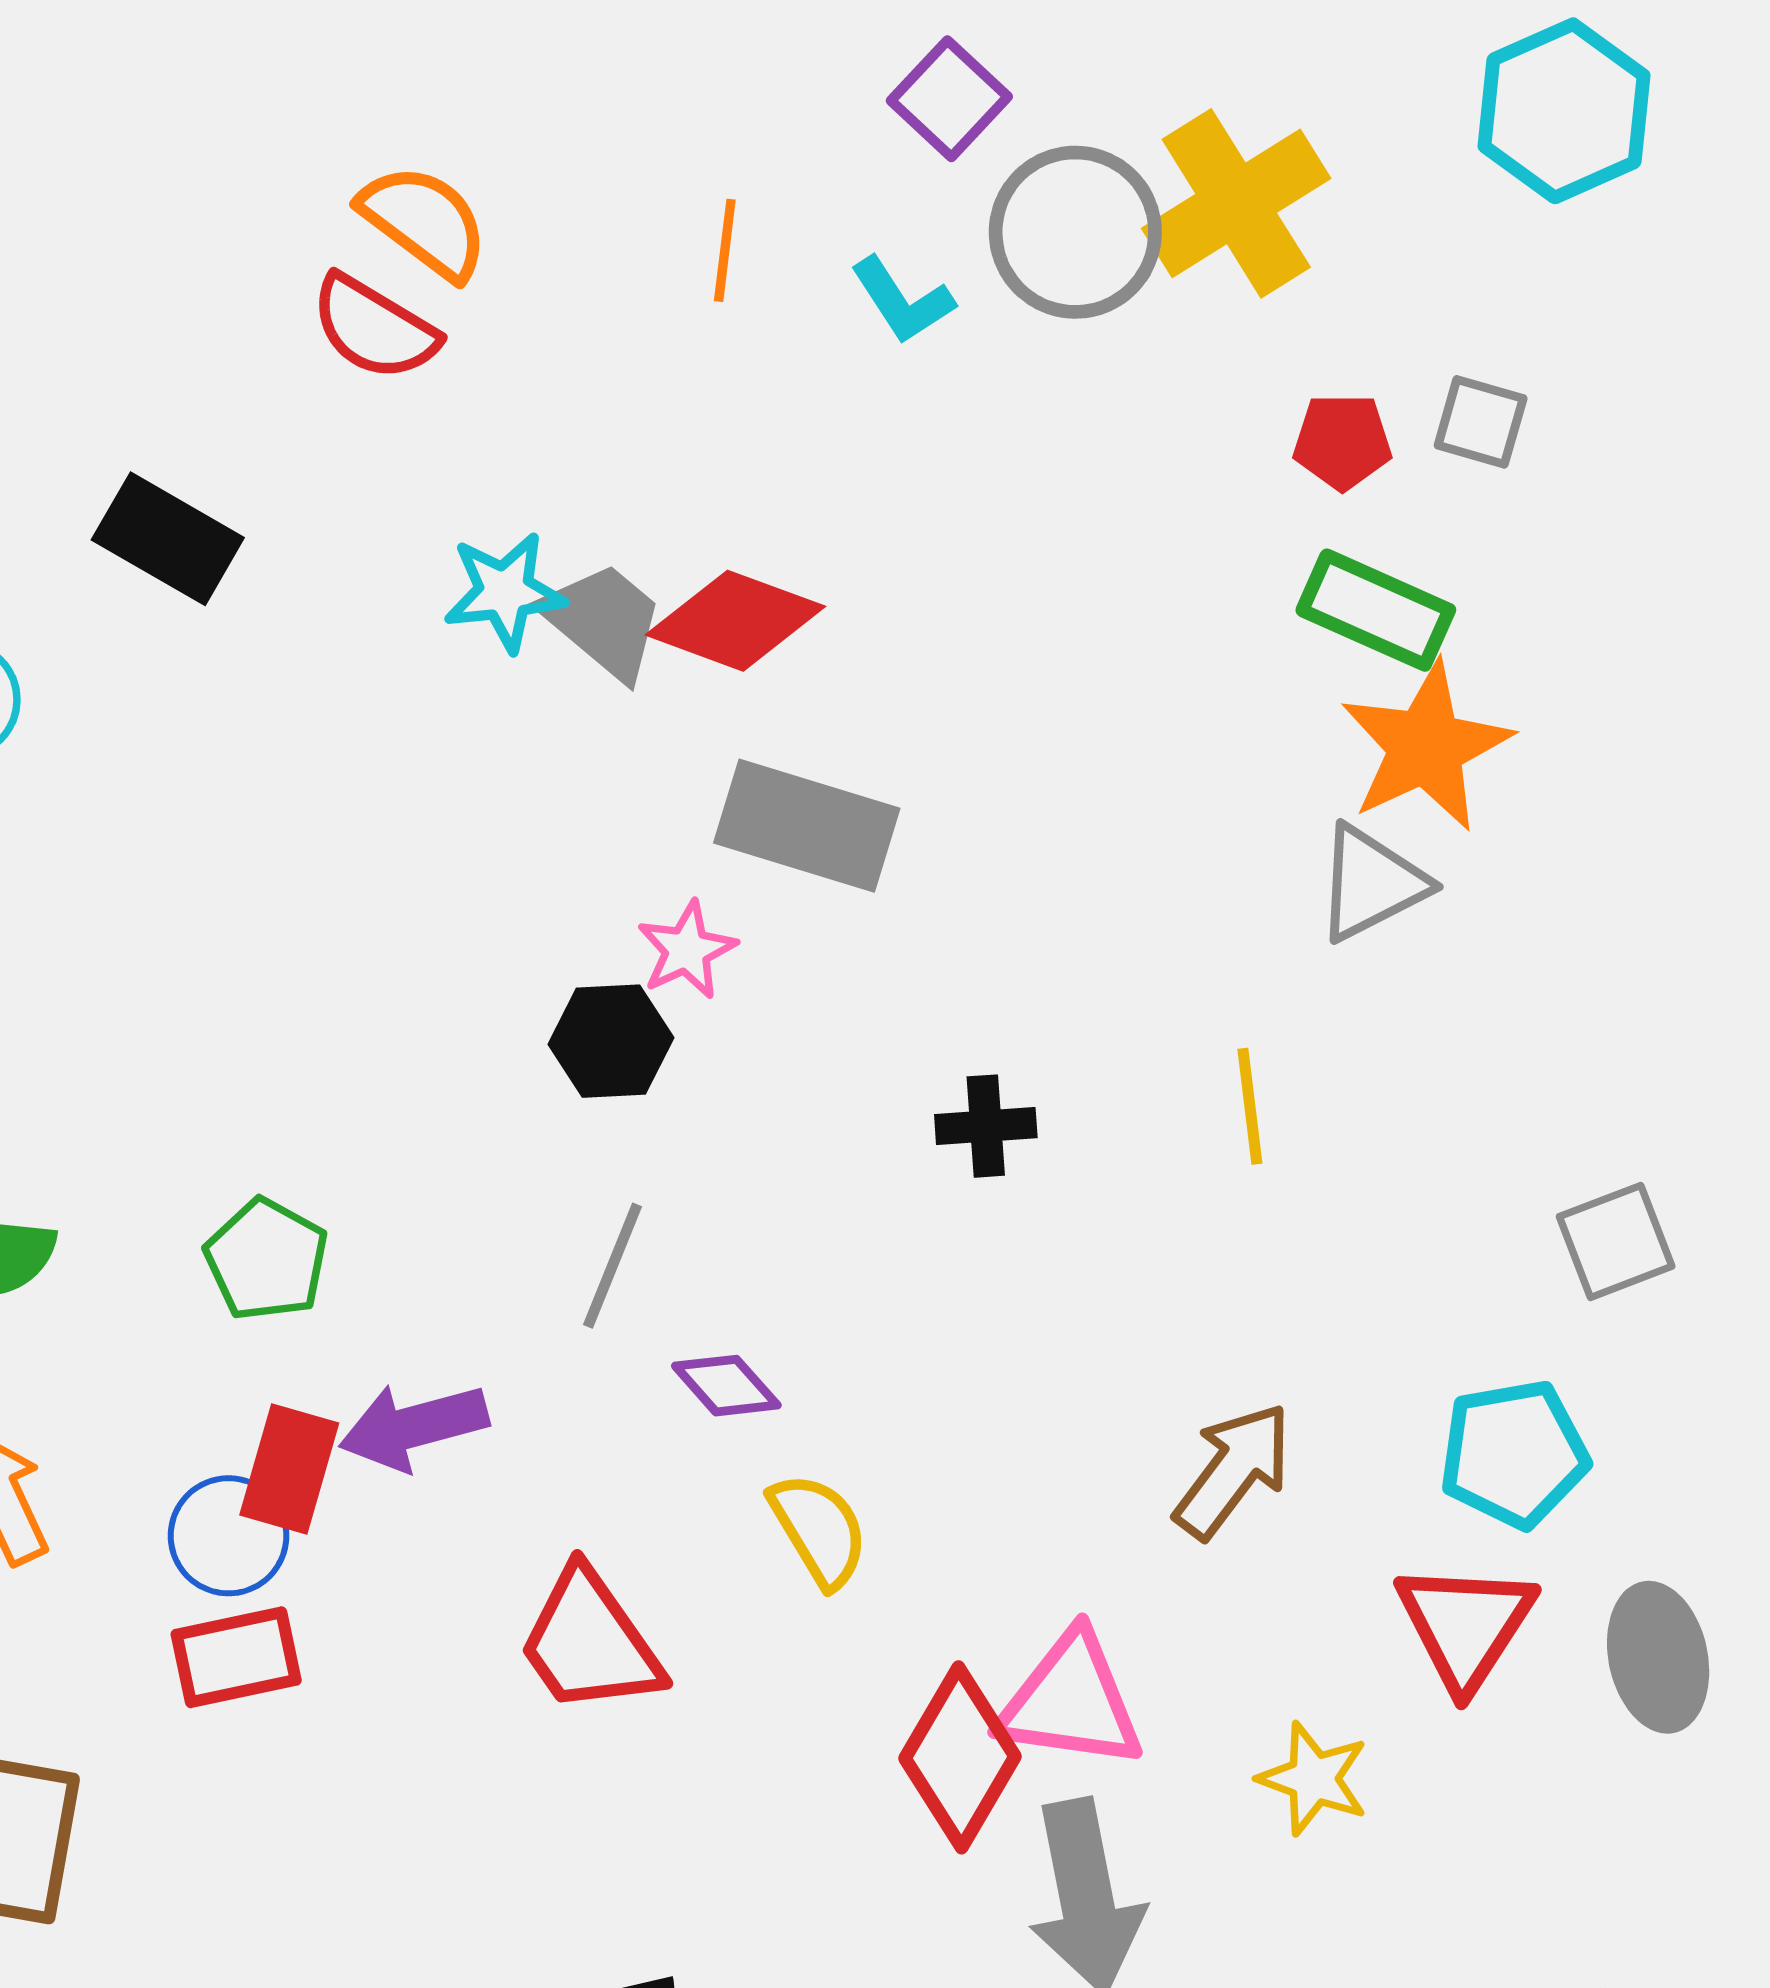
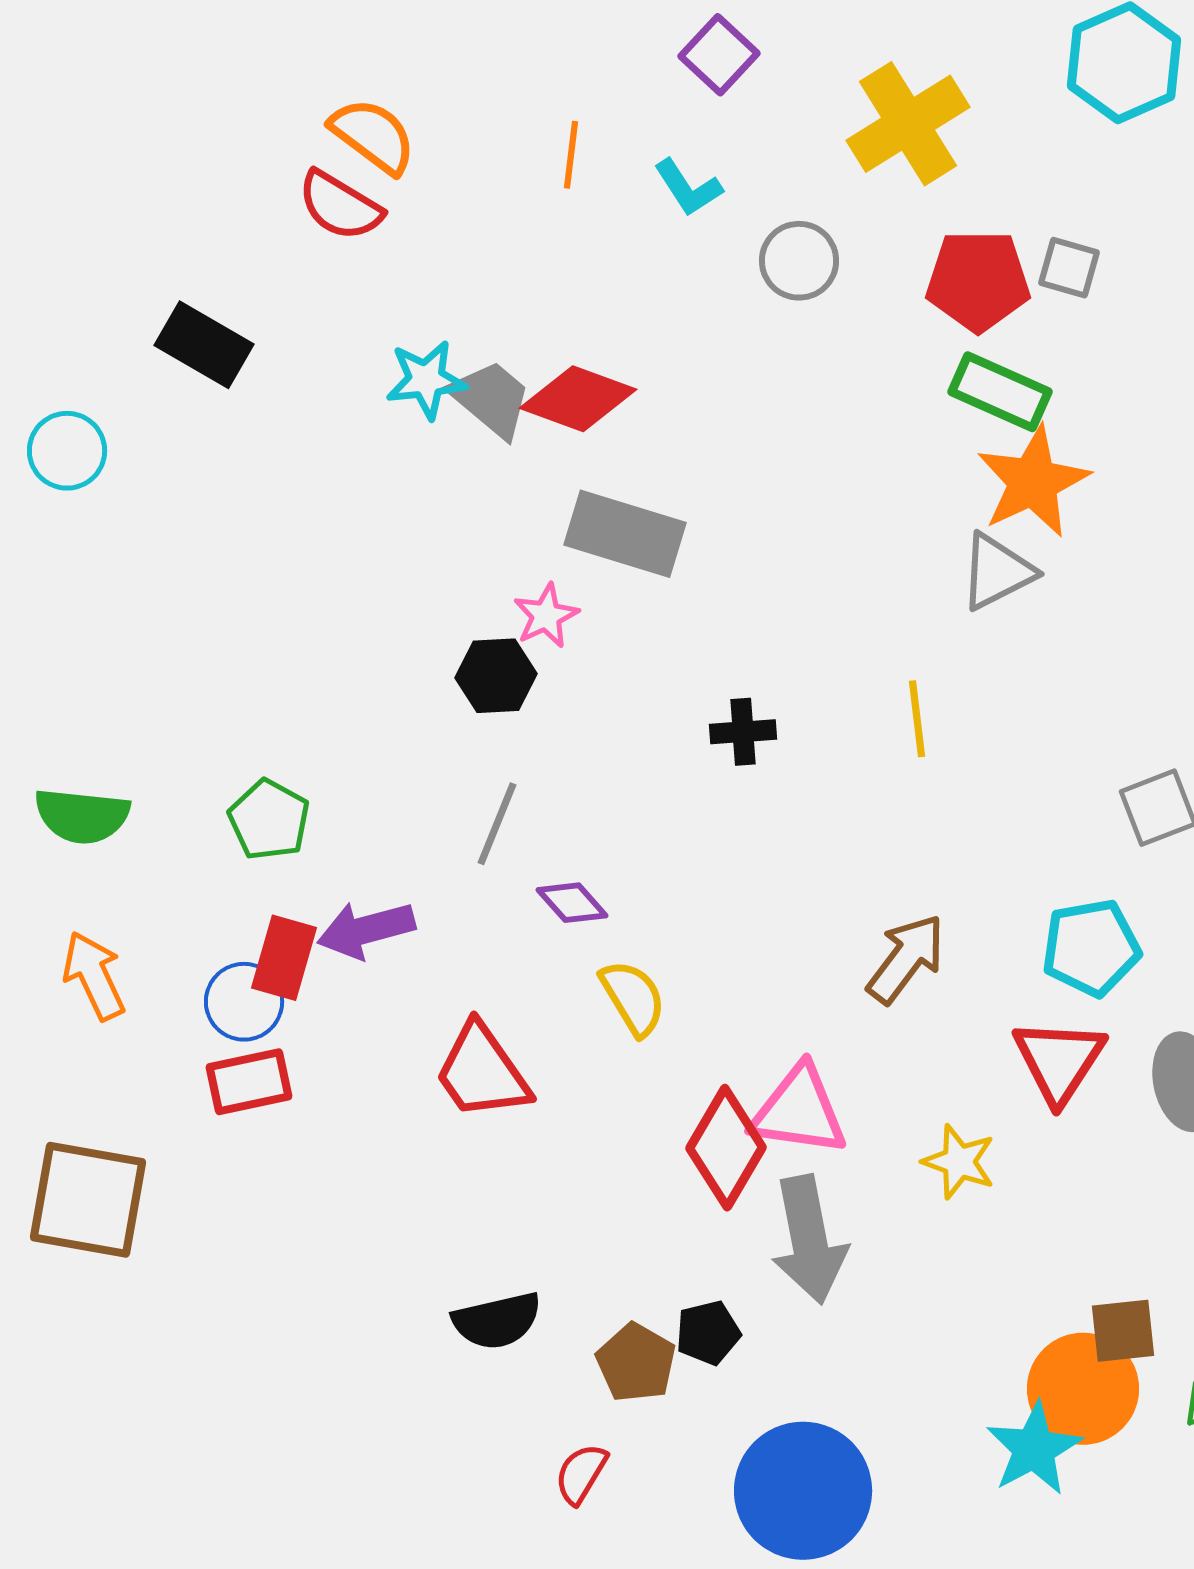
gray circle: (1075, 232) -> (799, 261), moved, size x0.7
red pentagon: (1342, 442) -> (978, 281), size x1.6

